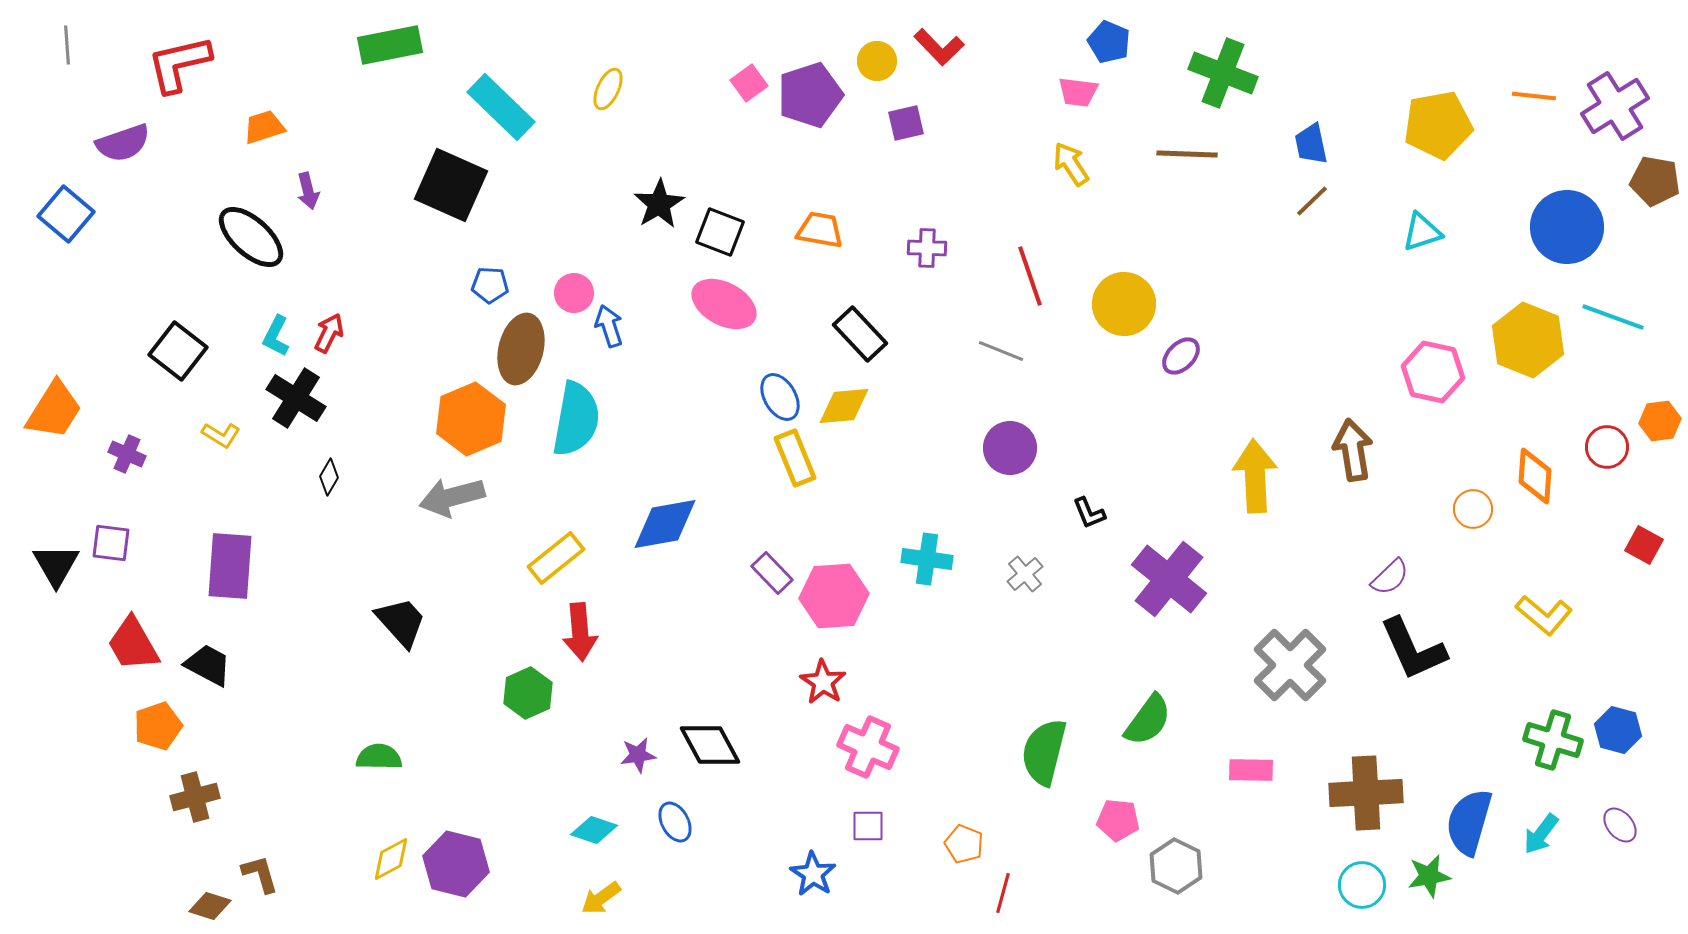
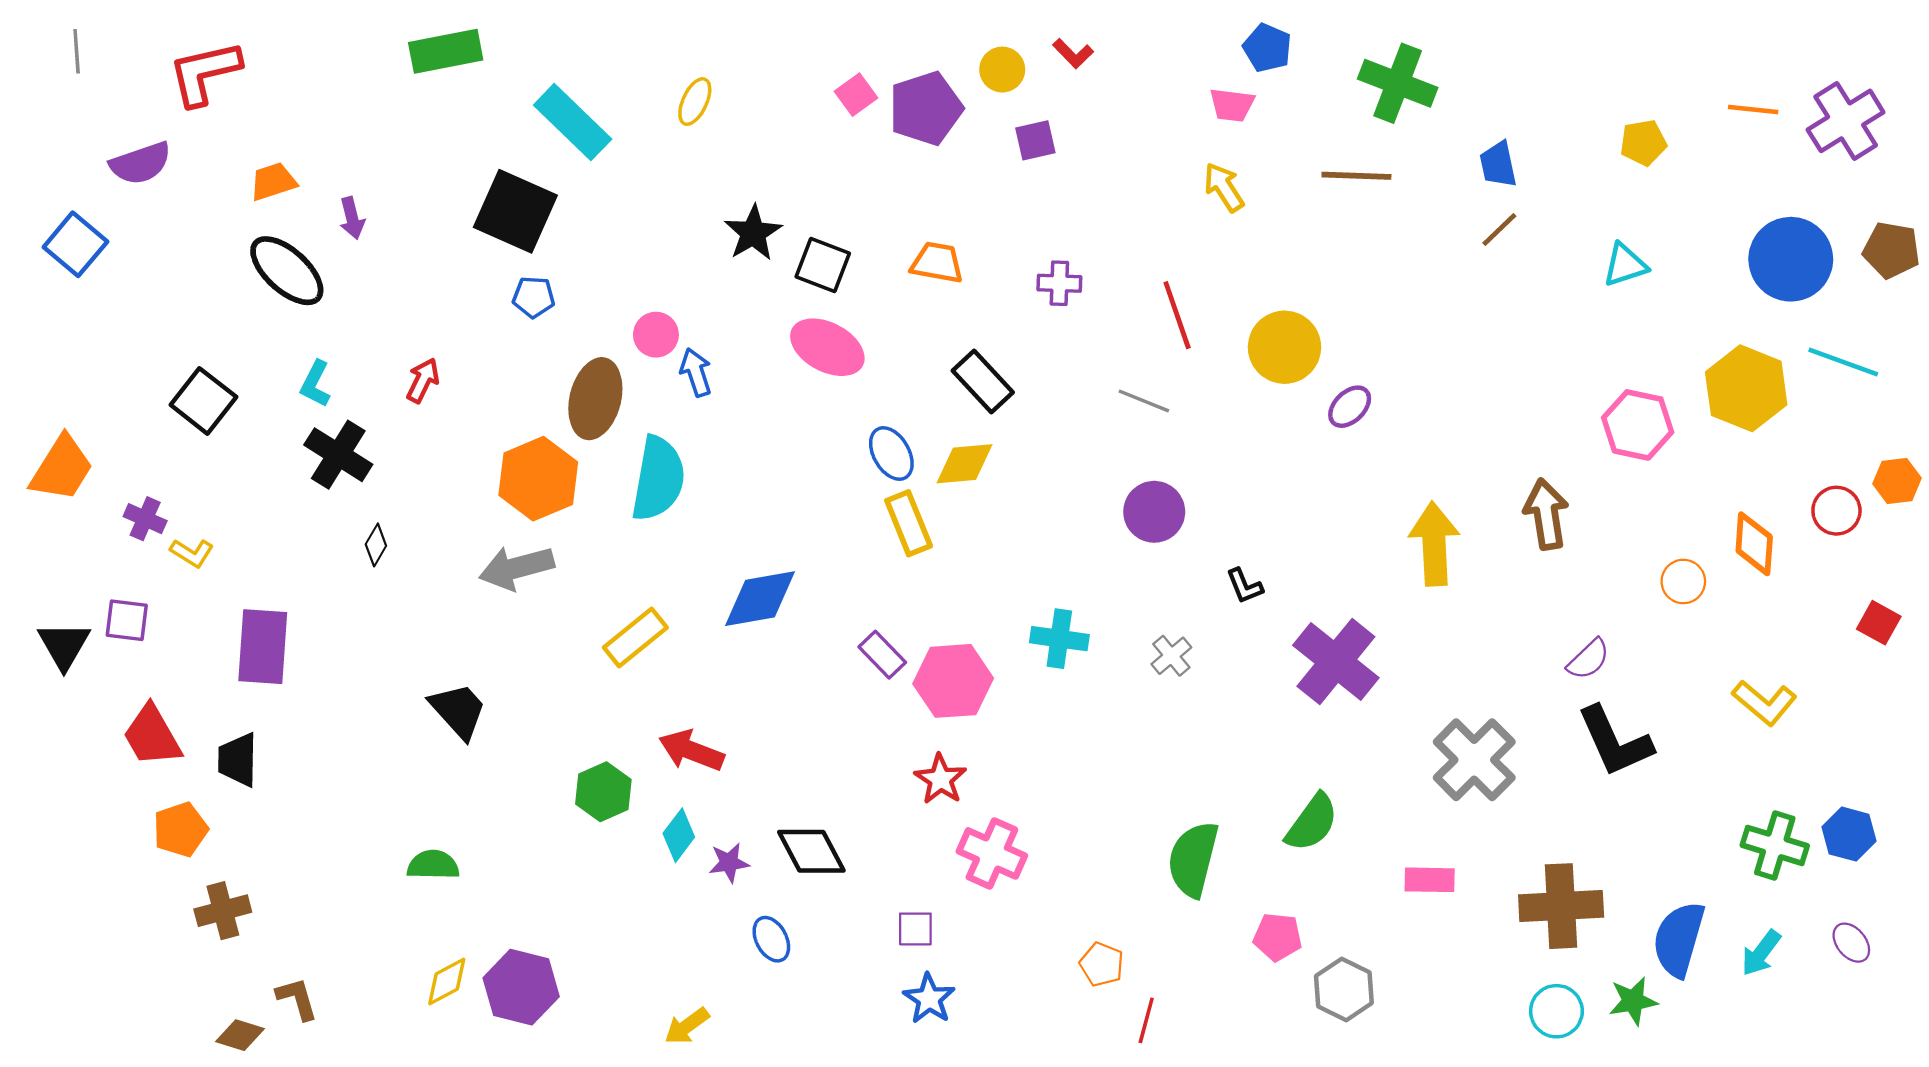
red L-shape: (939, 47) -> (1073, 54), size x0.7
yellow pentagon: (1438, 125) -> (1643, 143), size x0.6
orange trapezoid: (264, 127) -> (273, 182), moved
brown pentagon: (1655, 181) -> (1891, 250), moved
blue pentagon: (490, 285) -> (534, 297), moved
red arrow: (329, 333) -> (423, 380), moved
yellow L-shape: (221, 435) -> (192, 553), moved
red arrow: (580, 632) -> (691, 751), moved, turned 116
black trapezoid: (208, 665) -> (238, 760), turned -117
purple square: (868, 826) -> (915, 929), moved
cyan diamond: (594, 830) -> (679, 835), moved, turned -72

